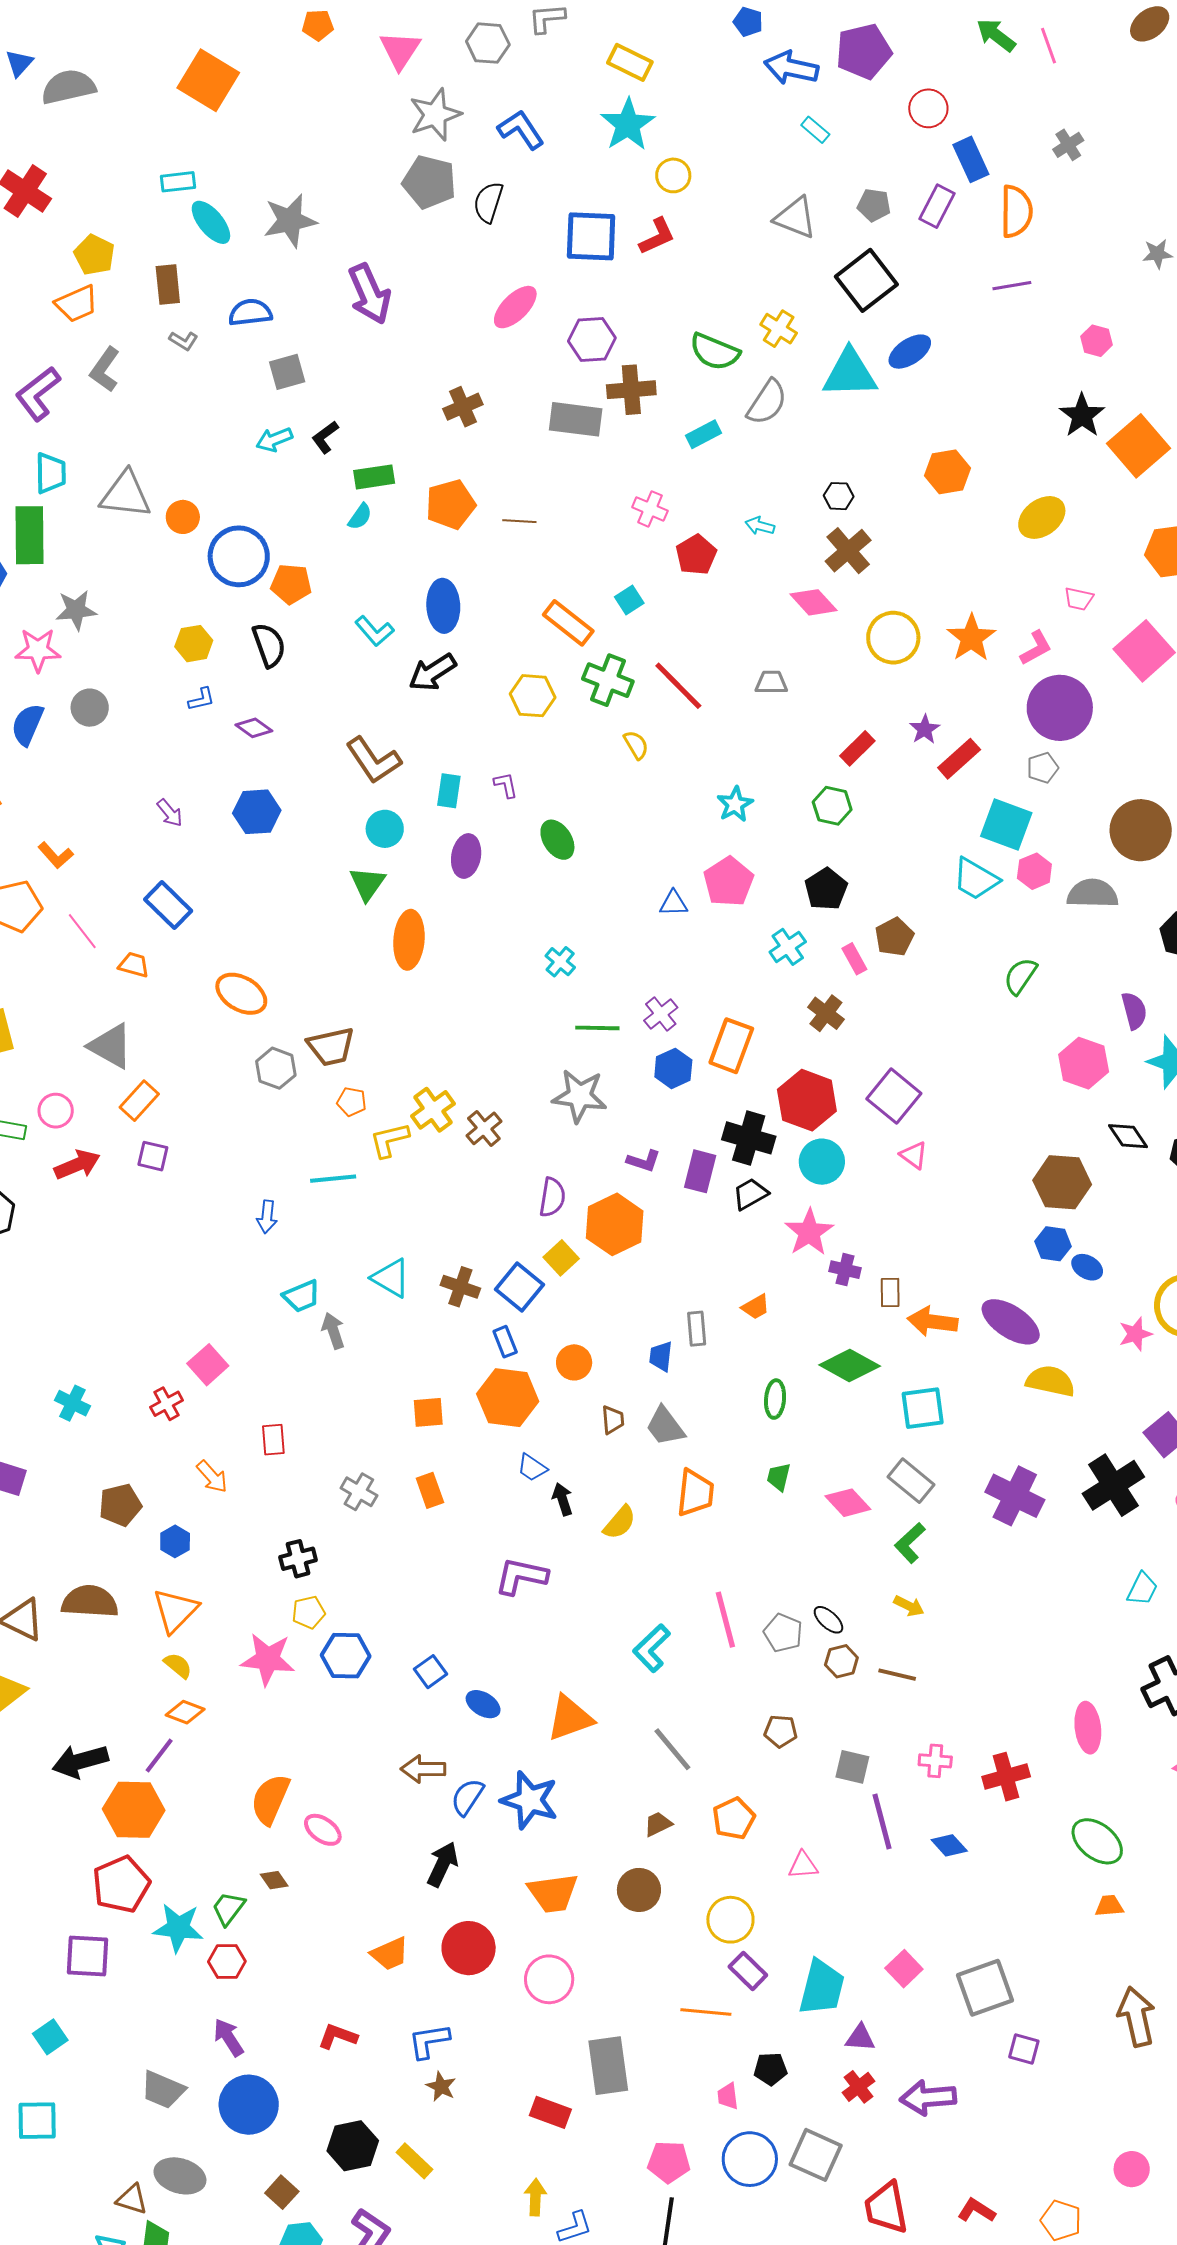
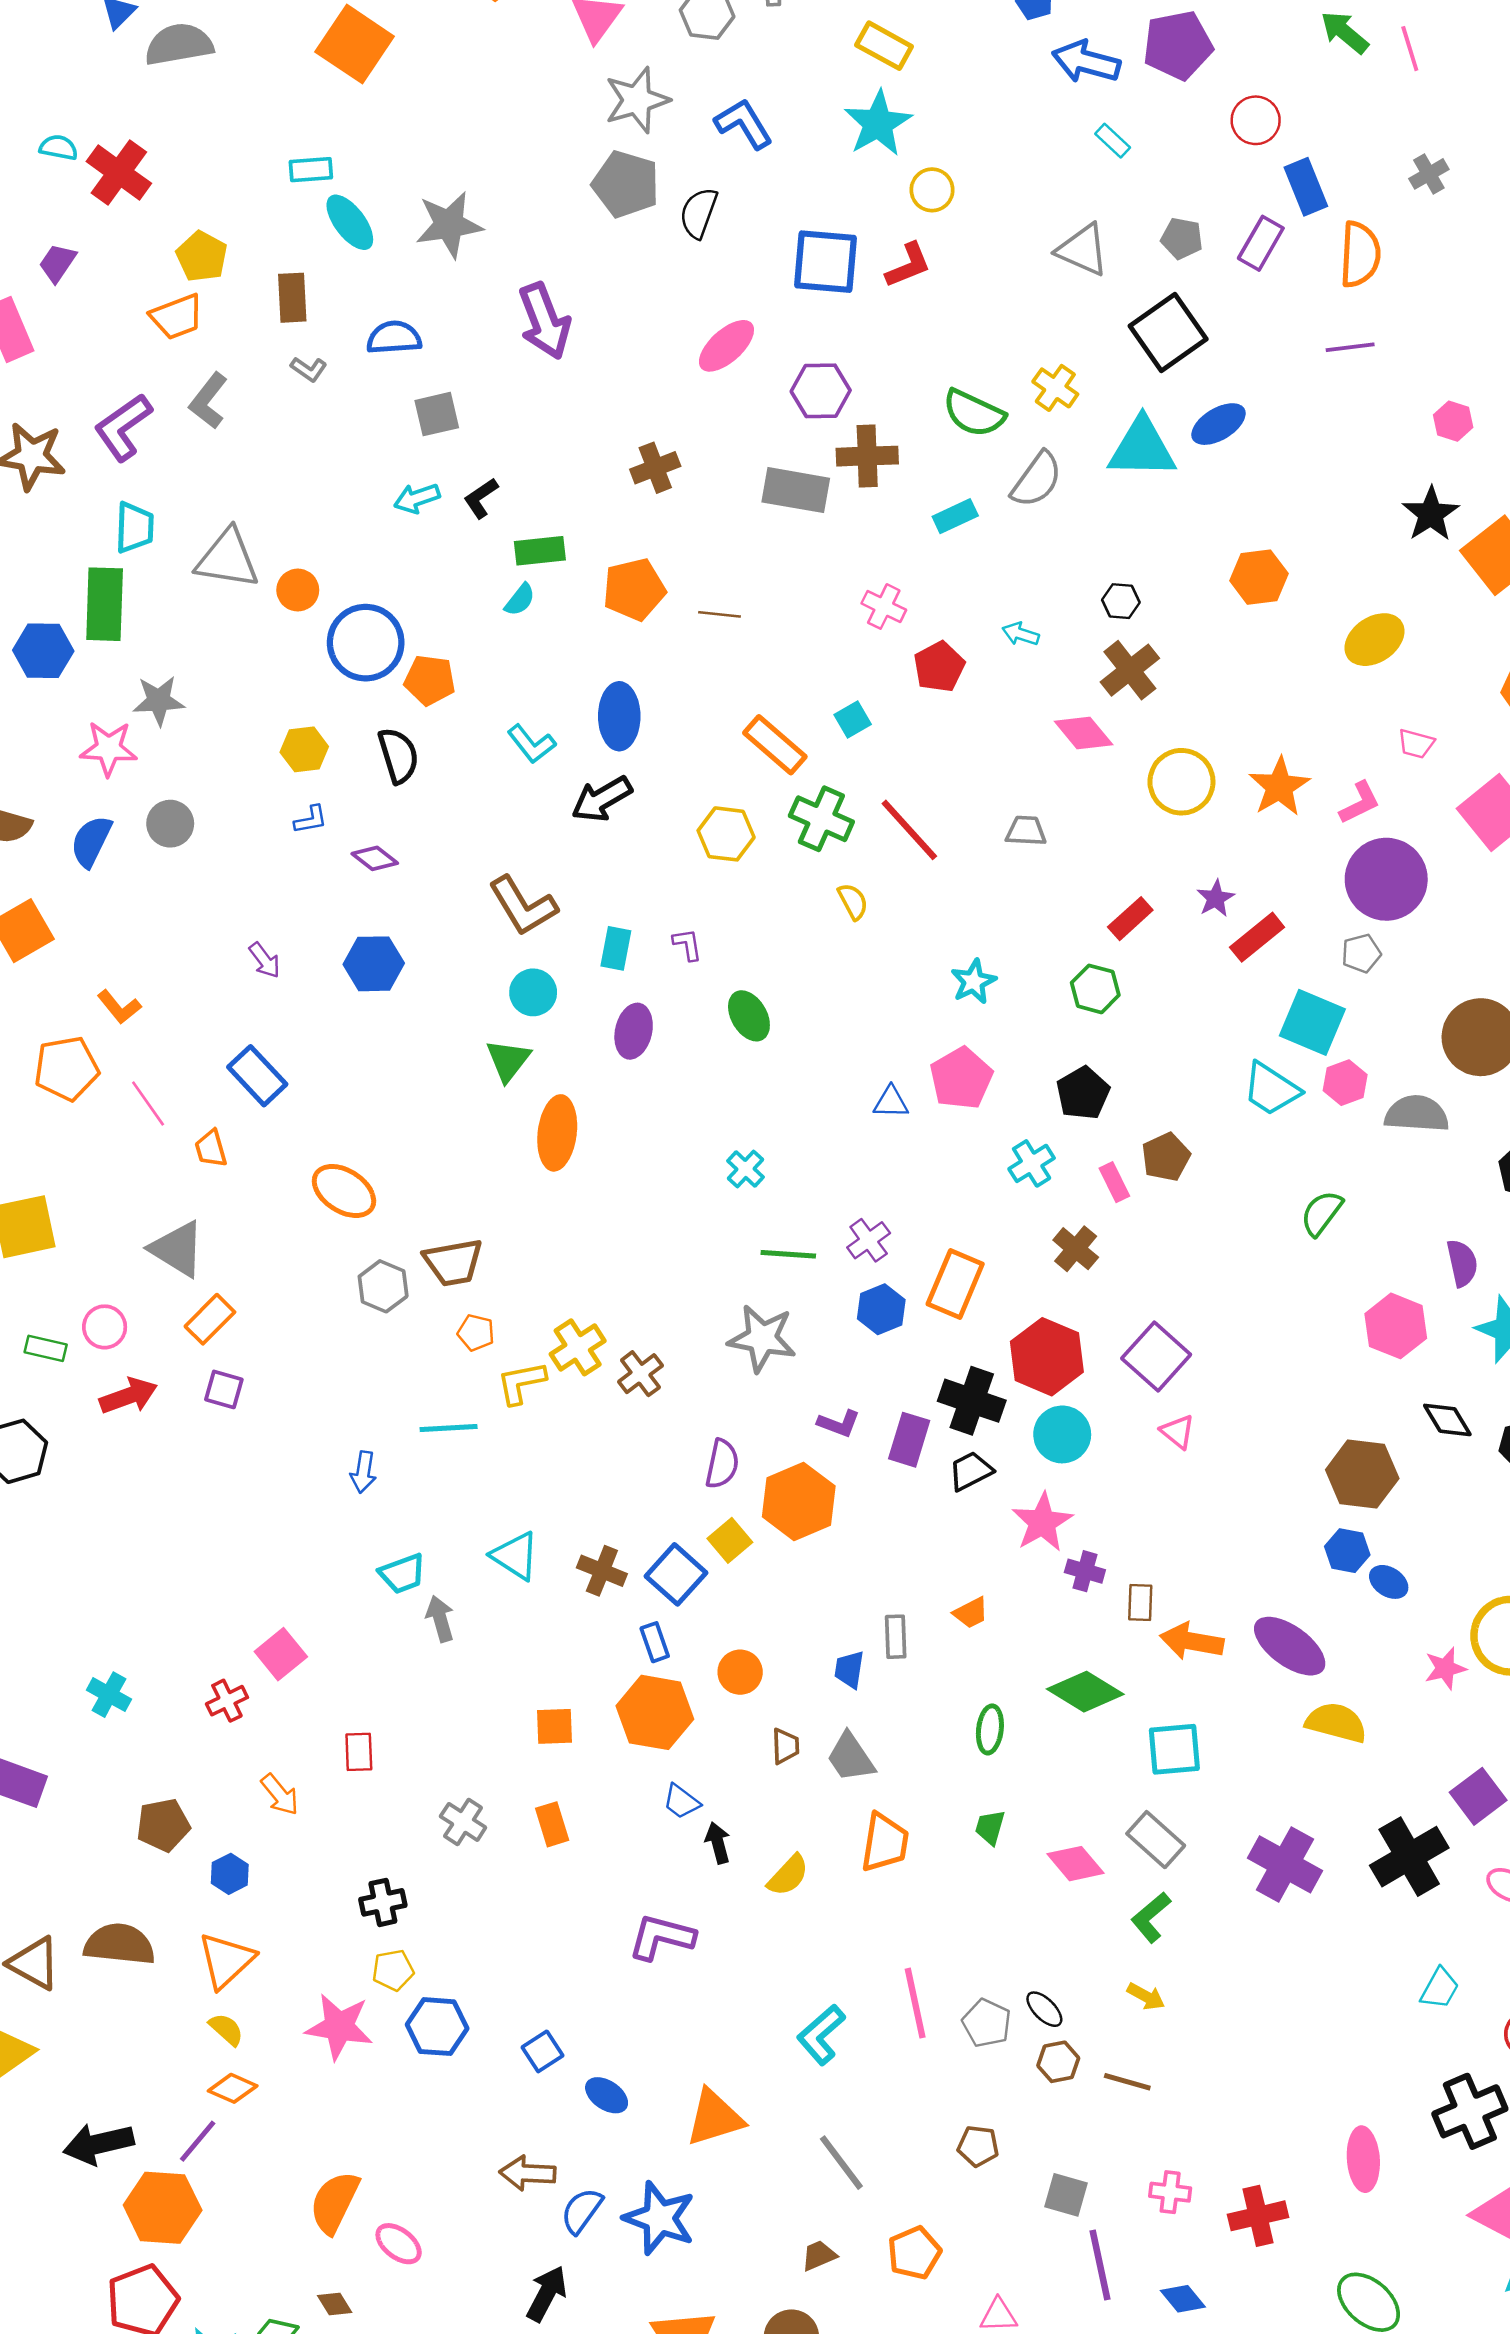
orange trapezoid: (134, 965) -> (211, 1149), turned -124

